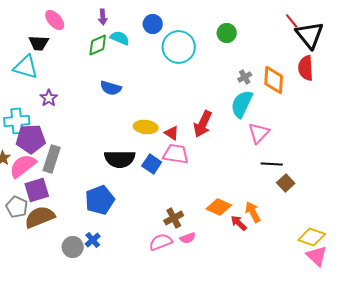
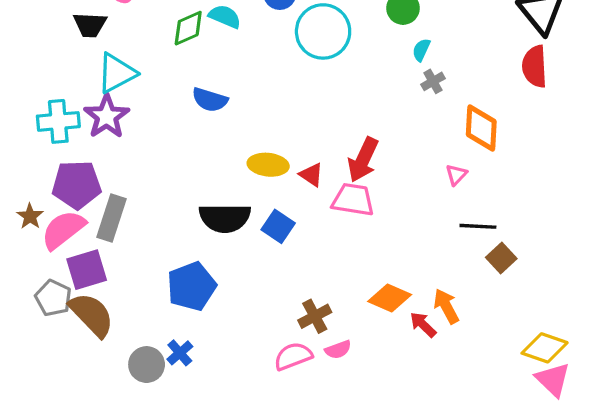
cyan triangle: (26, 67) -> (117, 73), moved, turned -44
orange diamond: (274, 80) -> (481, 128), moved
purple star: (49, 98) -> (107, 116), size x1.5
cyan semicircle: (242, 104) -> (421, 50), moved, size x0.5
cyan cross: (17, 121) -> (58, 121), moved
pink triangle: (259, 133) -> (456, 175), size x0.6
pink trapezoid: (176, 154) -> (353, 200), moved
brown semicircle: (40, 217) -> (92, 315), turned 68

